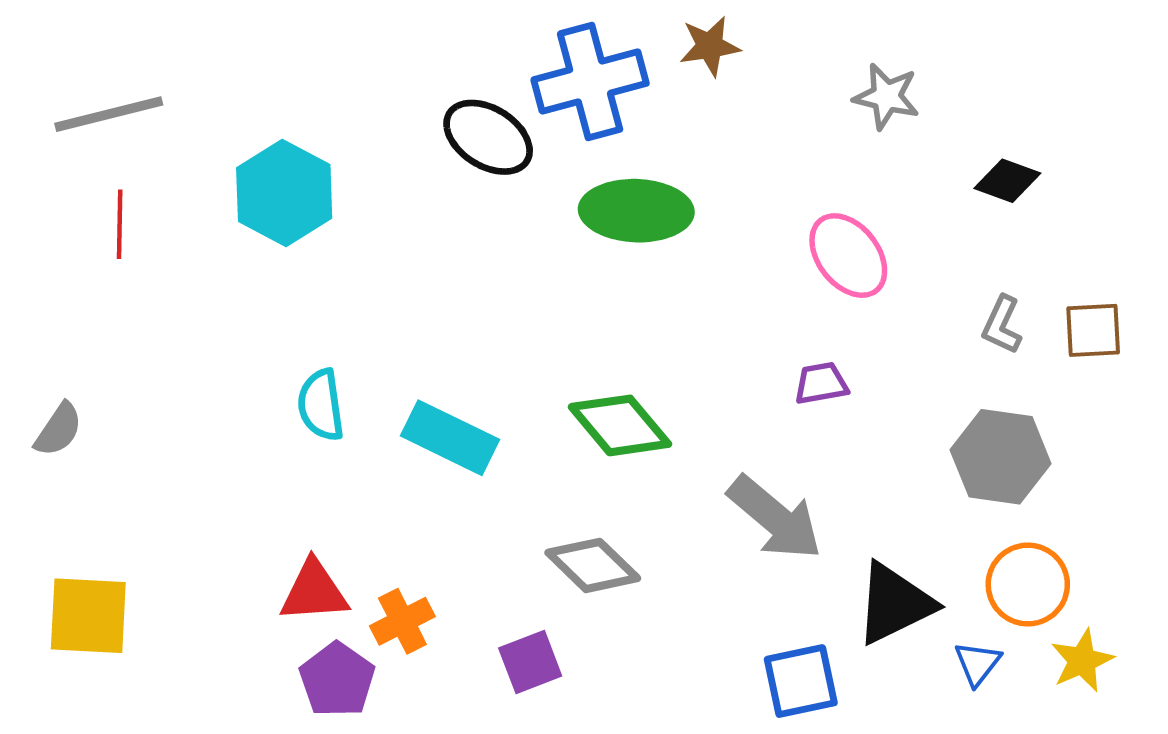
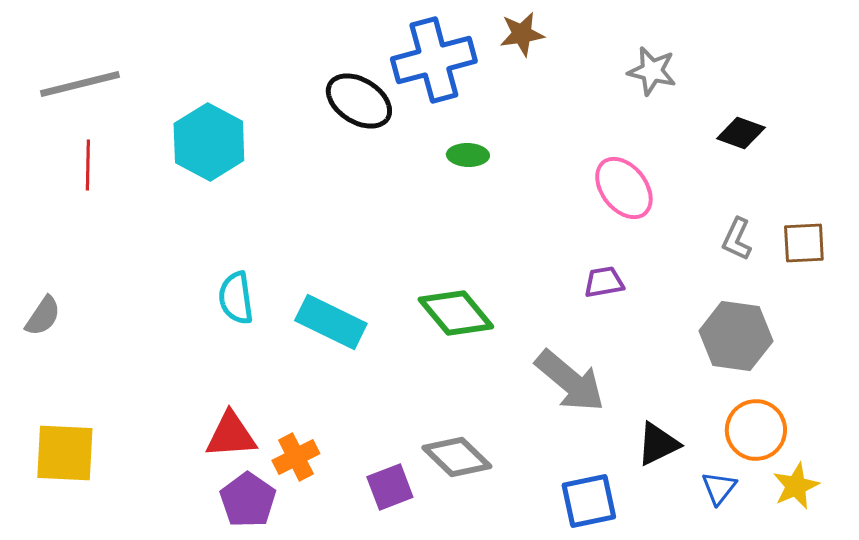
green ellipse: (636, 211) -> (468, 155), size x0.5
gray diamond: (593, 565) -> (457, 457), moved
black triangle: (895, 604) -> (658, 444), size x0.7

